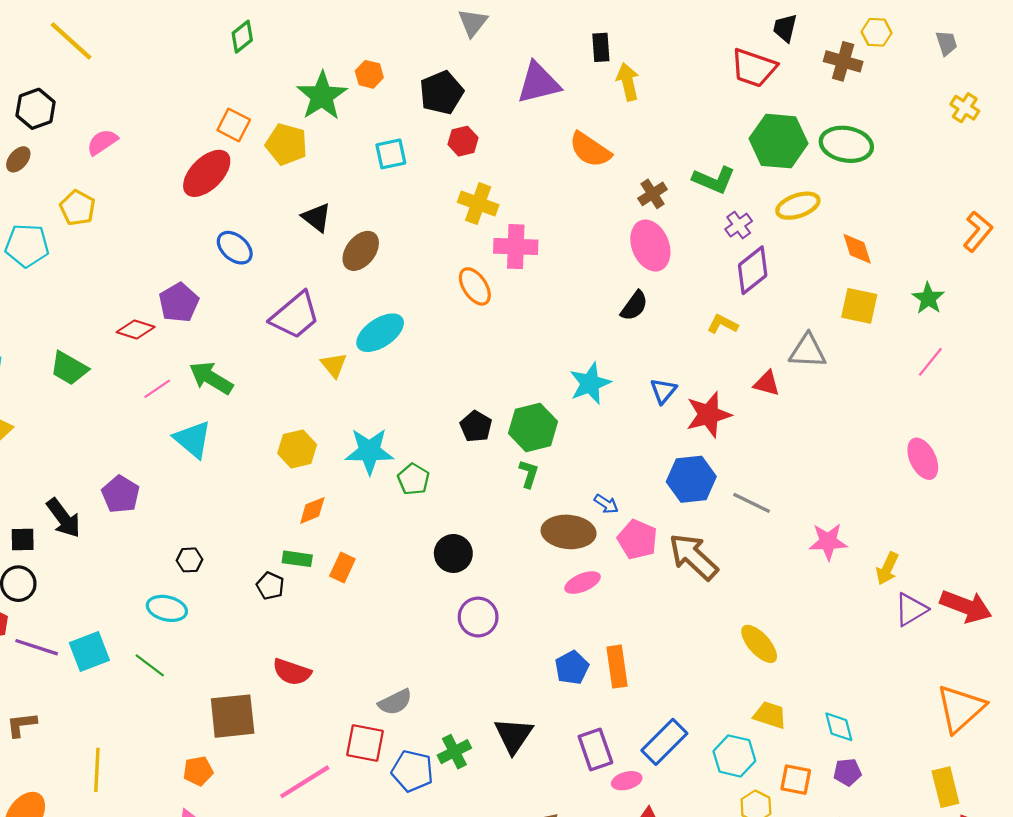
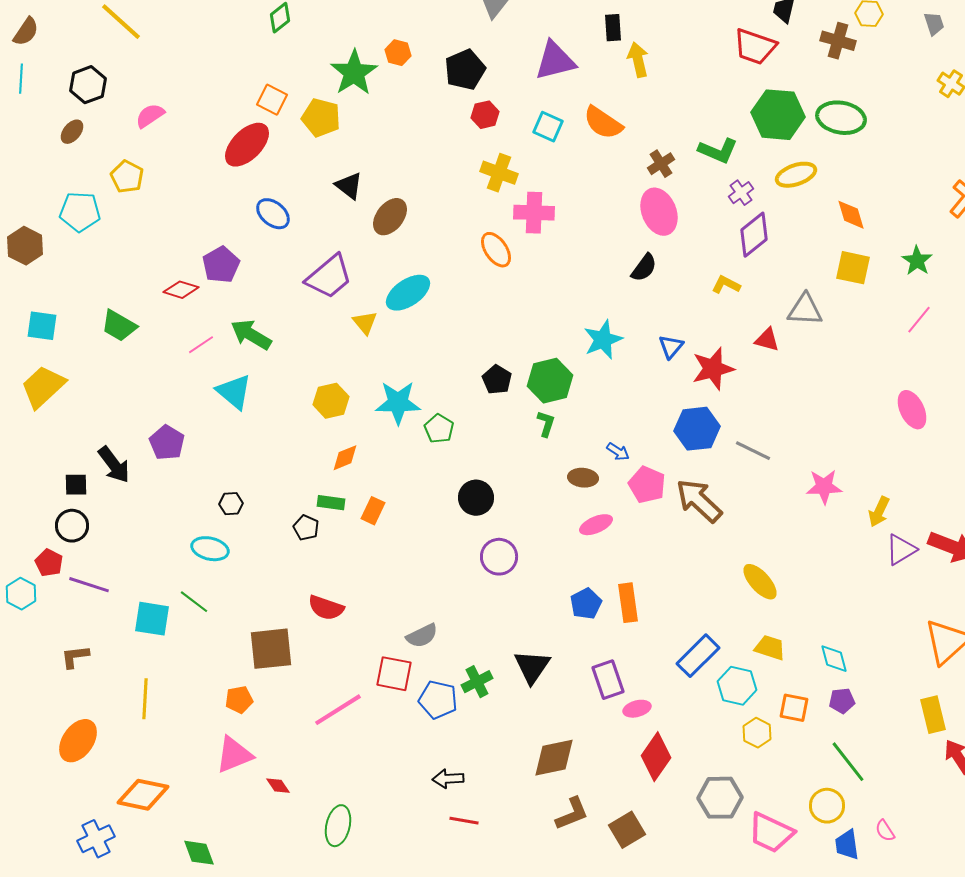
cyan square: (391, 154) -> (548, 127), moved, turned 36
brown ellipse: (569, 532) -> (583, 478), size x0.6
cyan square: (89, 651) -> (152, 619), moved, turned 30
blue rectangle: (664, 742) -> (698, 656), moved

